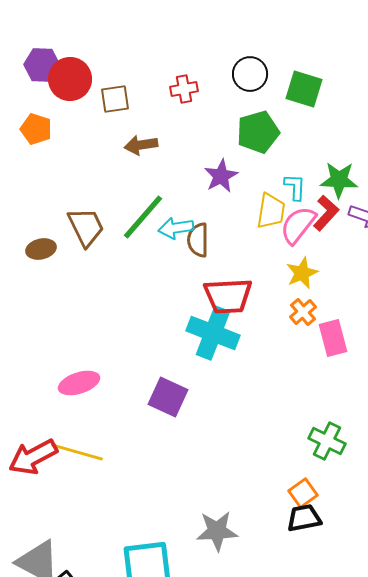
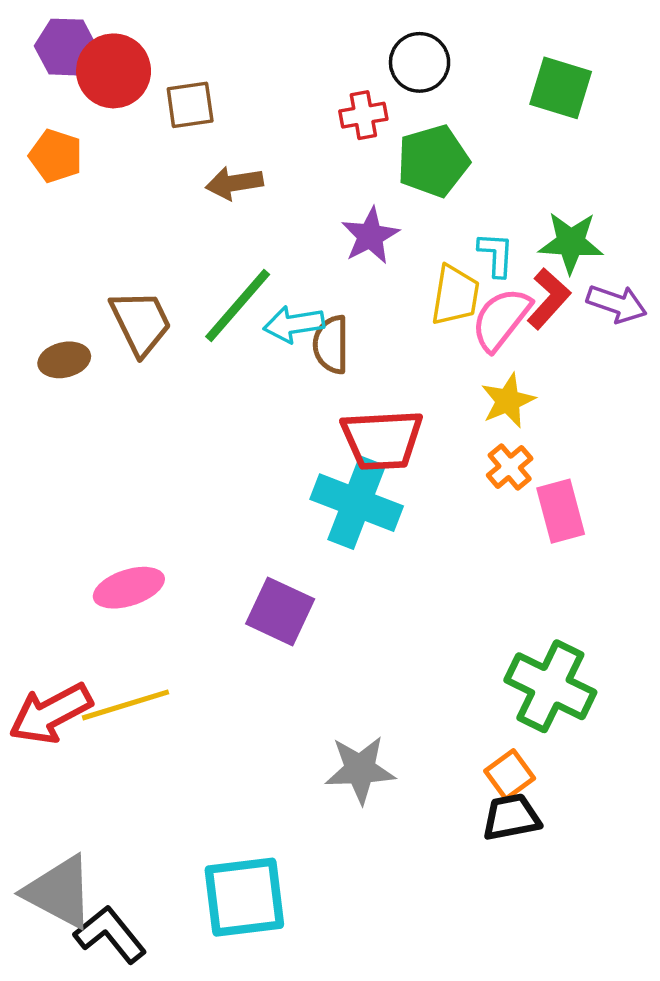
red cross: (184, 89) -> (363, 115), moved
green square: (304, 89) -> (561, 88), moved
green cross: (327, 441) -> (550, 686), size x1.4
yellow line: (77, 452) -> (125, 705), turned -33
gray star: (217, 531) -> (360, 770), moved

